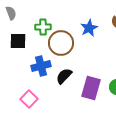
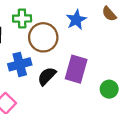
purple rectangle: (91, 88) -> (76, 69), moved

